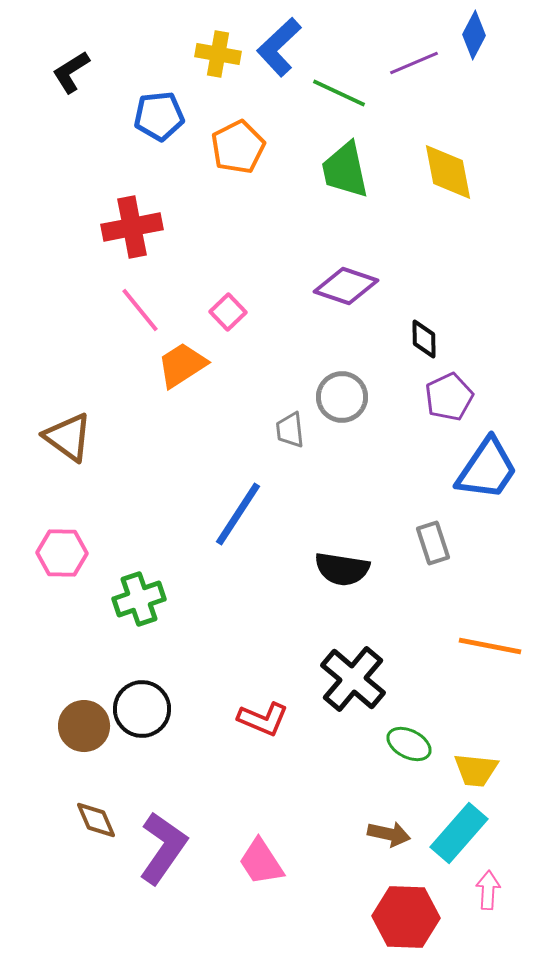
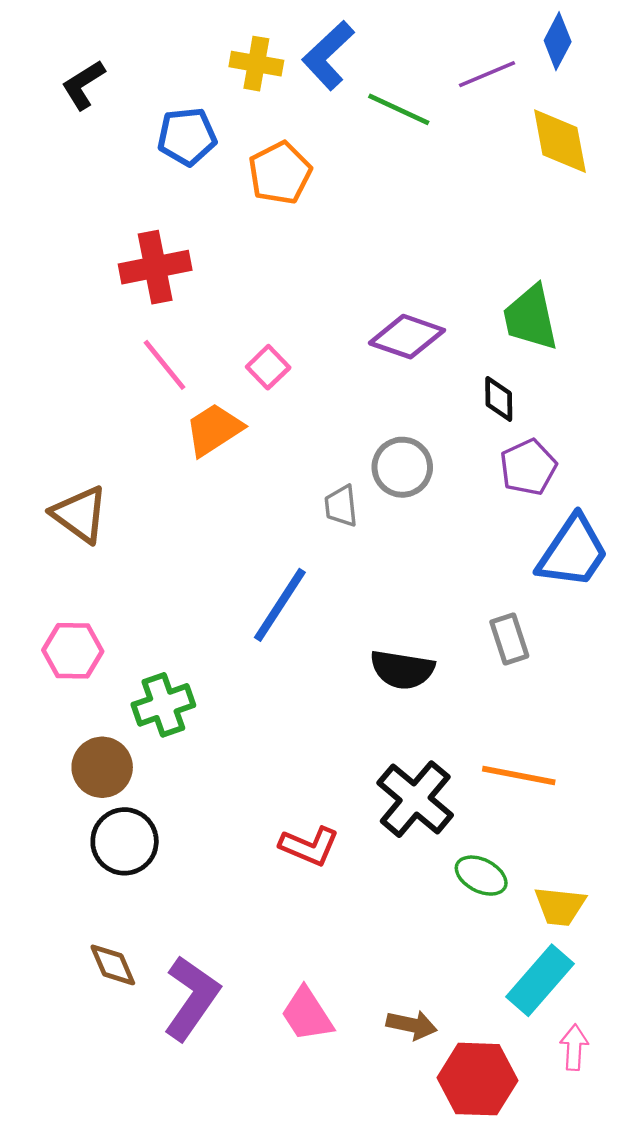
green trapezoid: (345, 170) -> (531, 318), moved
yellow diamond: (448, 172) -> (560, 141), moved
orange line: (490, 646) -> (519, 776), moved
black circle: (142, 709) -> (125, 841), moved
brown circle: (84, 726) -> (102, 767), moved
brown arrow: (389, 834) -> (412, 1025), moved

